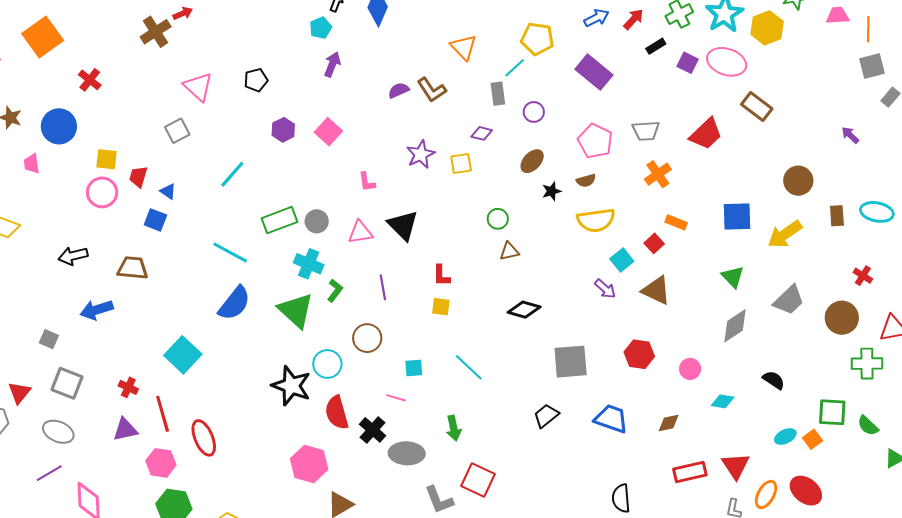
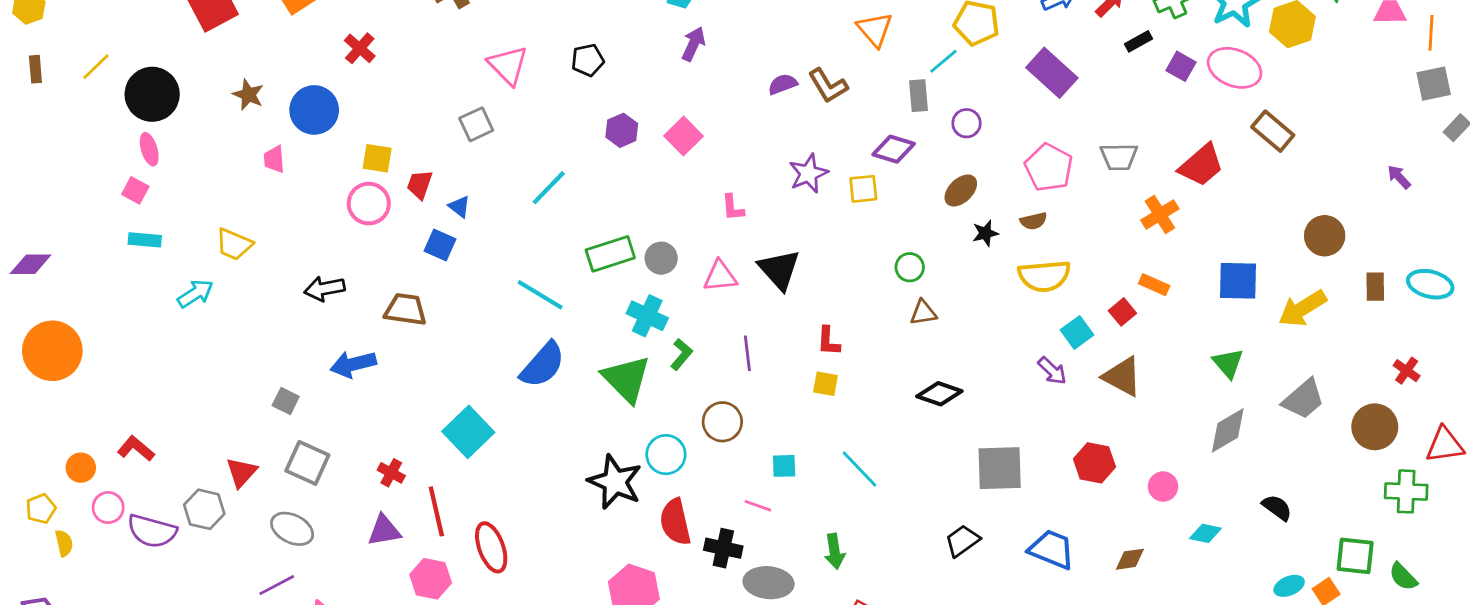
purple diamond: (482, 133) -> (894, 149), size x1.4
orange cross: (658, 174) -> (1160, 215), moved
black cross: (373, 430) -> (723, 548), turned -32

